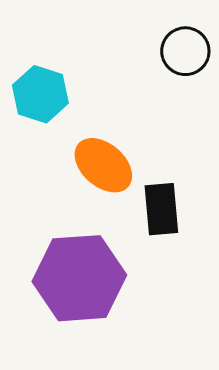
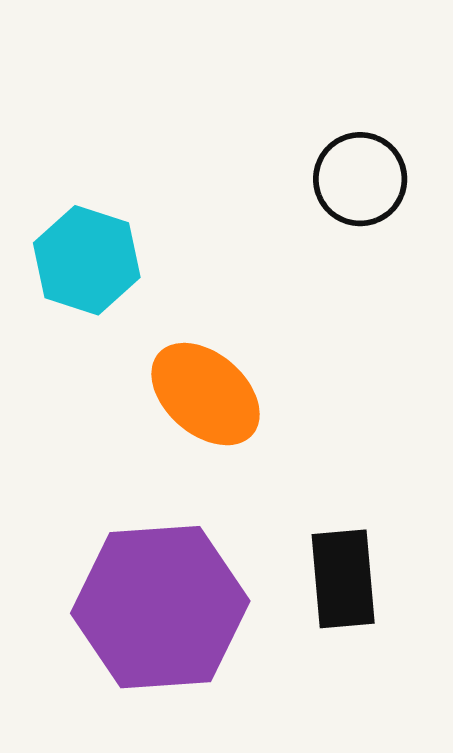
black rectangle: (161, 209) -> (343, 579), moved

